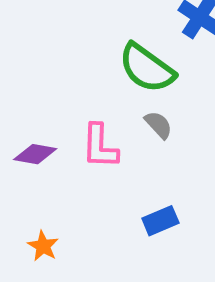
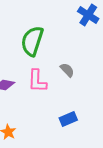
green semicircle: (147, 68) -> (32, 41), moved, turned 72

